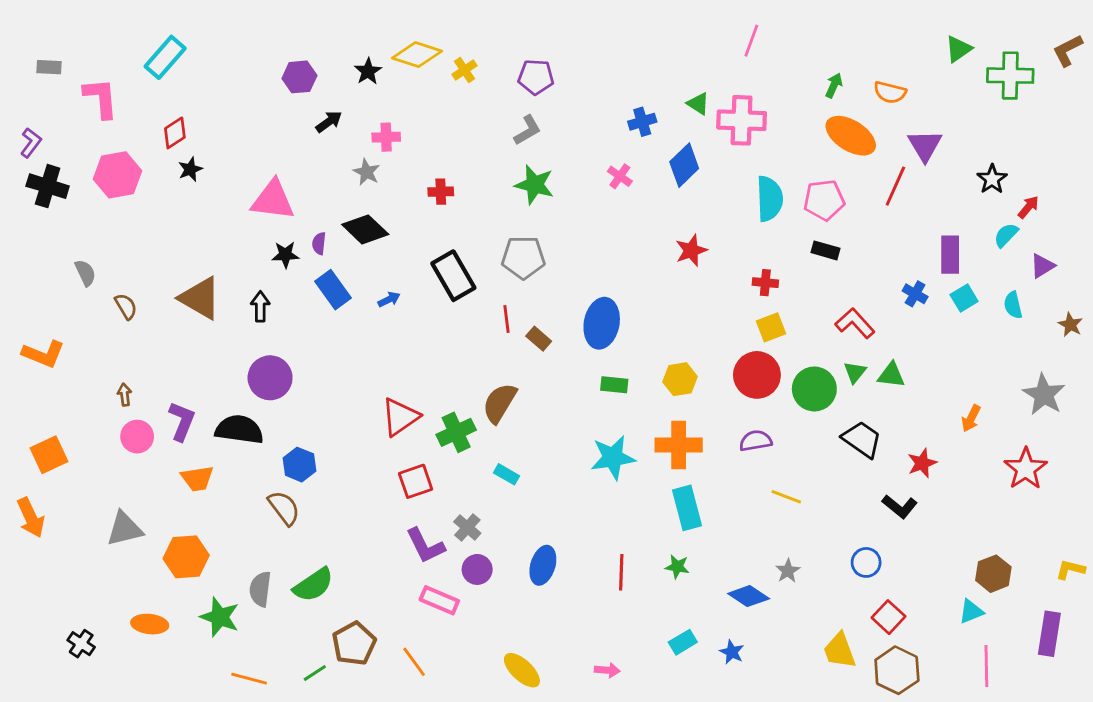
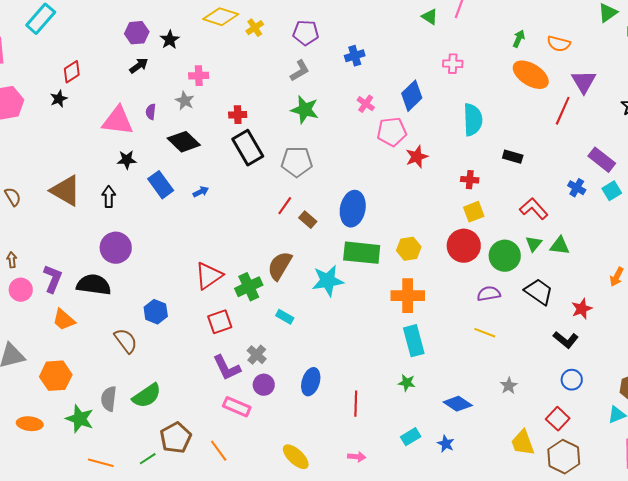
black star: (368, 71) -> (170, 40), moved
green triangle: (698, 104) -> (430, 17), moved
pink cross: (742, 120) -> (453, 64), size x0.6
black arrow: (329, 122) -> (139, 66), moved
blue cross: (642, 122) -> (355, 56), moved
red diamond: (175, 133) -> (72, 72), moved
pink pentagon: (824, 200) -> (392, 132), moved
purple semicircle: (319, 243) -> (151, 112), moved
purple rectangle: (950, 255) -> (602, 160), turned -52
black rectangle: (453, 276) -> (248, 148), moved
red line: (507, 319) -> (285, 206), turned 42
green rectangle: (614, 385) -> (362, 253), size x1.8
purple semicircle: (756, 441) -> (489, 294), moved
cyan star: (613, 458) -> (328, 281), moved
blue hexagon: (299, 465) -> (156, 312), moved
orange trapezoid: (197, 479) -> (64, 320), turned 50
blue circle: (866, 562) -> (572, 380), moved
gray star: (788, 571) -> (509, 386), moved
red line: (621, 572) -> (356, 404), moved

